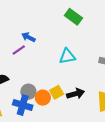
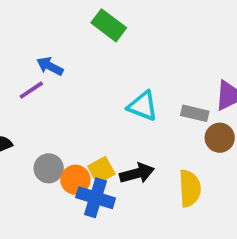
green rectangle: (73, 17) -> (109, 25), moved
cyan triangle: (67, 56) -> (143, 106), moved, turned 30
blue cross: (23, 105) -> (96, 198), moved

